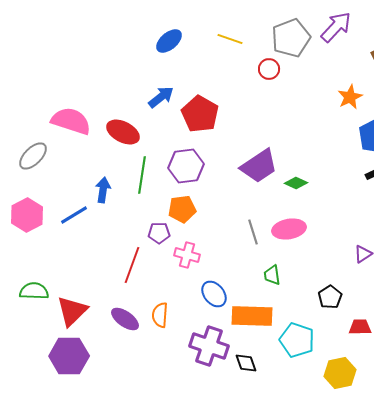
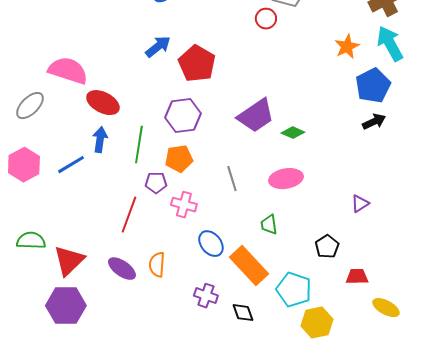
red ellipse: (123, 132) -> (103, 103), moved
green line: (142, 175) -> (139, 145), moved
gray line: (253, 232) -> (232, 179), moved
orange rectangle: (252, 316) -> (249, 266), turned 45
purple cross: (209, 346) -> (206, 296), size x0.6
yellow hexagon: (340, 373) -> (317, 323), moved

